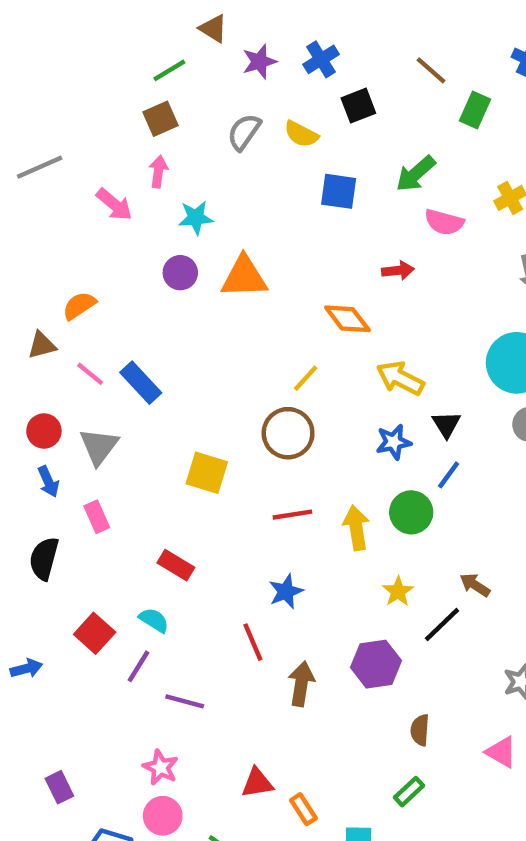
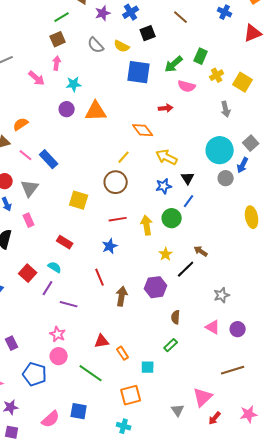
green rectangle: (475, 110) -> (201, 56), moved
gray semicircle: (244, 132) -> (96, 45), turned -78
blue square: (339, 191) -> (139, 72), size x1.4
blue star: (286, 592) -> (110, 246), moved

